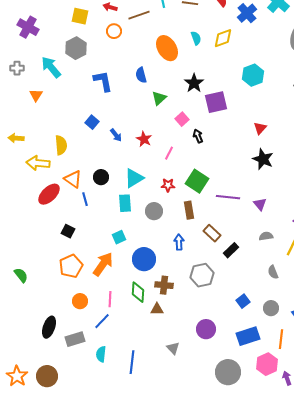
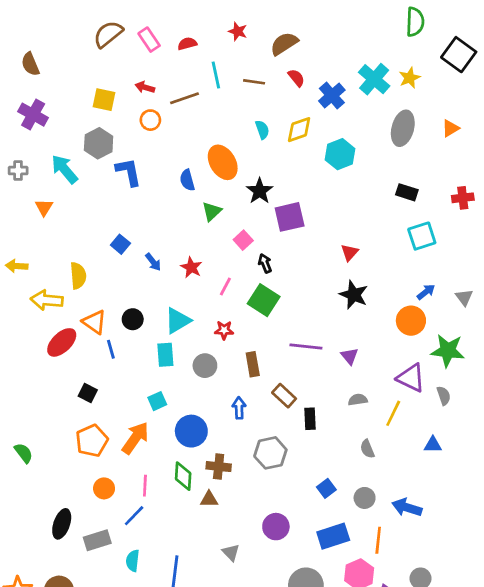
orange ellipse: (167, 48) -> (223, 162), moved
cyan hexagon: (253, 75) -> (340, 154), moved
blue L-shape: (103, 81) -> (129, 172), moved
green square: (197, 181) -> (264, 300), moved
black rectangle: (231, 250) -> (310, 419), turned -49

